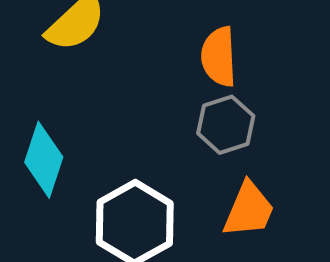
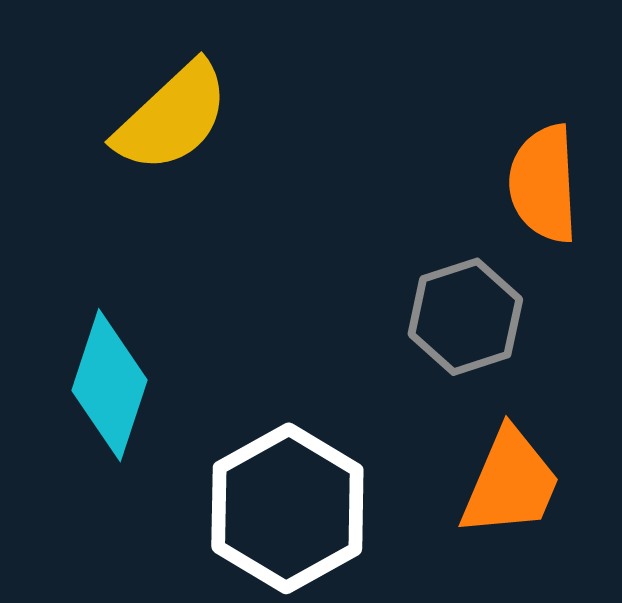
orange semicircle: (219, 57) -> (544, 184), moved

